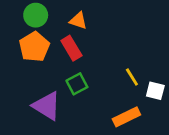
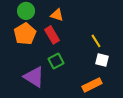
yellow line: (132, 77) -> (96, 41), moved
white square: (155, 91) -> (102, 60), moved

